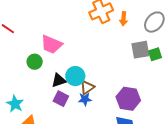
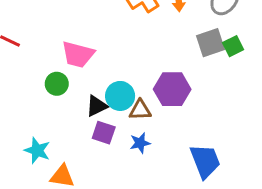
brown triangle: (87, 87) -> (140, 110), turned 42
blue star: (85, 99) -> (140, 143), moved
purple hexagon: (128, 99) -> (172, 89), moved

